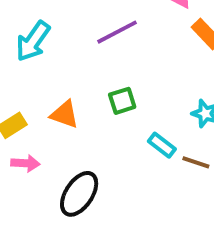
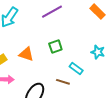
brown line: (196, 162) -> (63, 82), moved

